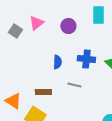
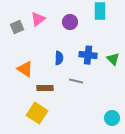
gray square: (15, 31) -> (17, 27), turned 32
orange triangle: (13, 101) -> (25, 69), moved

